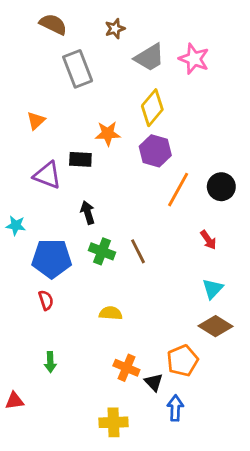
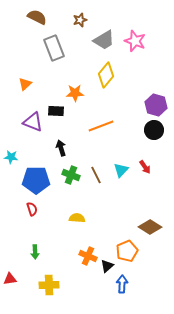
purple hexagon: (155, 151) -> (156, 105), moved
orange line: (178, 190) -> (101, 126), moved, turned 40
cyan triangle: (213, 289) -> (121, 170), moved
black triangle: (154, 382) -> (107, 266), turned 32
yellow cross: (114, 422) -> (49, 285), moved

